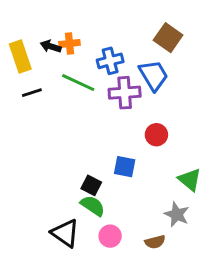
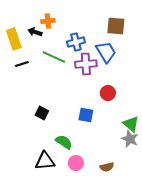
brown square: (168, 38) -> (116, 26), turned -30
orange cross: (70, 43) -> (48, 21), moved
black square: (91, 185) -> (42, 113), moved
gray star: (177, 214) -> (130, 139), moved
black triangle: (65, 233) -> (45, 161), turned -40

